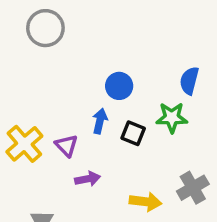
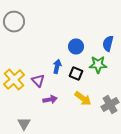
gray circle: (45, 28) -> (14, 22), moved
blue circle: (119, 86) -> (76, 47), moved
yellow arrow: (145, 202) -> (83, 99), moved, turned 30

